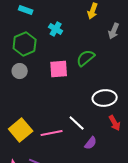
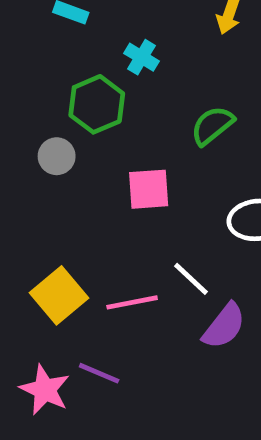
green hexagon: (25, 44) -> (97, 104), moved
pink square: (59, 69) -> (149, 189), moved
purple semicircle: (91, 143) -> (224, 326), size x1.5

